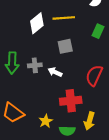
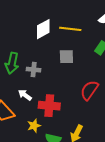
white arrow: (55, 72) -> (25, 95), moved
red cross: (71, 101) -> (49, 106), moved

